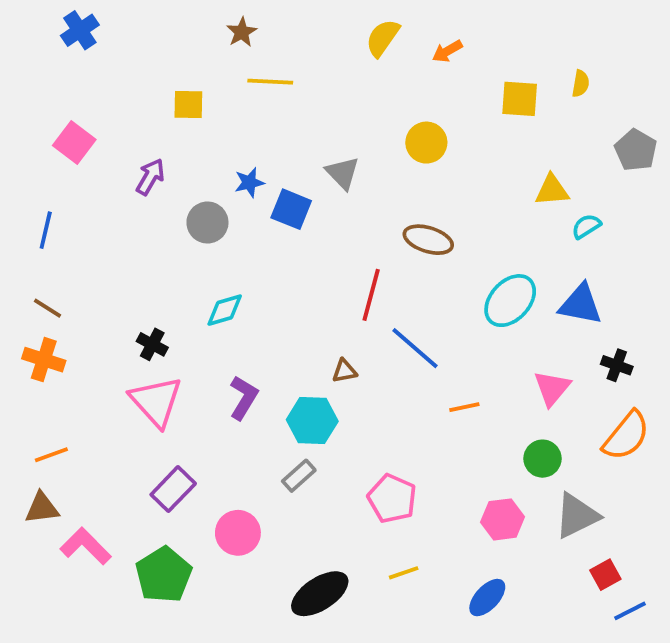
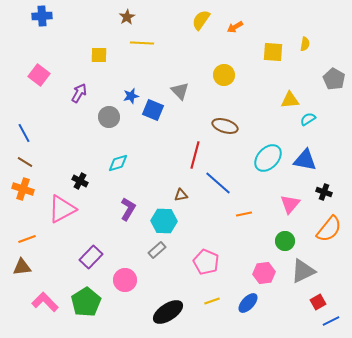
blue cross: (80, 30) -> (42, 16), turned 30
blue line: (46, 230) -> (24, 133), moved, turned -42
pink triangle: (156, 401) -> (62, 209), moved, turned 44
pink L-shape: (86, 546) -> (45, 302), moved
blue ellipse: (487, 598) -> (248, 303), moved

